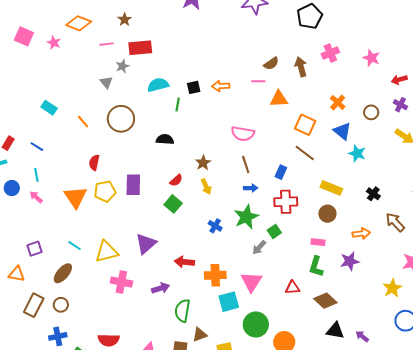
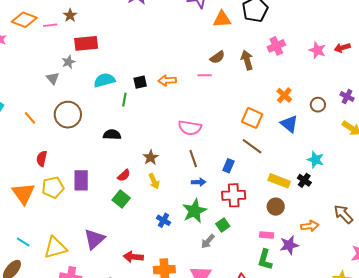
pink line: (106, 44) -> (50, 25), moved
red arrow: (399, 80) -> (342, 48), moved
orange triangle: (279, 99) -> (222, 19), moved
cyan star: (357, 153) -> (316, 160), moved
black cross: (373, 194) -> (304, 180), moved
purple star: (350, 261) -> (289, 245), moved

